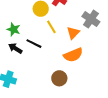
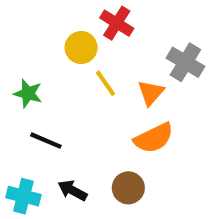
black line: (34, 44) -> (46, 141), moved
black arrow: (15, 48) -> (73, 190), moved

